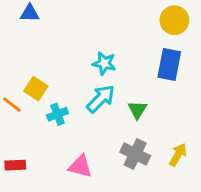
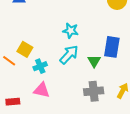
blue rectangle: (169, 64) -> (112, 47), moved
gray cross: (135, 154) -> (94, 91), turned -30
pink triangle: (80, 166) -> (42, 90), moved

